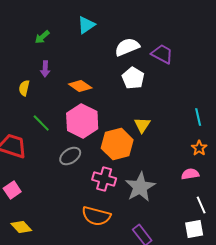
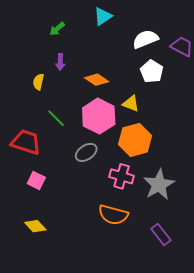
yellow triangle: (142, 125) -> (131, 104), moved, turned -42
pink square: (12, 190) -> (36, 180), moved, turned -30

